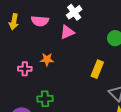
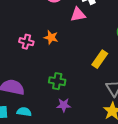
green cross: (45, 99) -> (57, 81), moved

